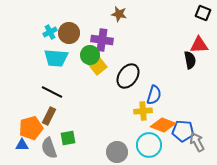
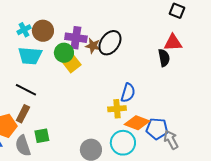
brown star: (119, 14) -> (93, 46), moved
black ellipse: (128, 76) -> (110, 43), moved

